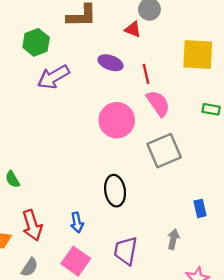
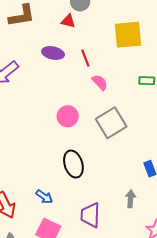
pink semicircle: (158, 103) -> (100, 82), size x0.7
pink circle: (117, 120) -> (68, 116), moved, size x0.7
blue arrow: (77, 223) -> (44, 197), turned -36

